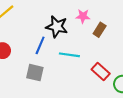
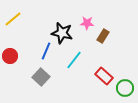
cyan line: (69, 55) -> (74, 60), turned -60
gray square: (35, 73) -> (41, 77), turned 30

